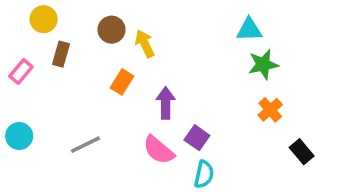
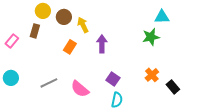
yellow circle: (44, 19) -> (43, 11), moved
cyan triangle: (249, 30) -> (162, 17), moved
purple arrow: (166, 103) -> (102, 44), moved
orange cross: (270, 110) -> (152, 75), moved
pink semicircle: (159, 150) -> (80, 89), moved

